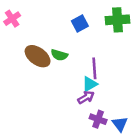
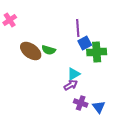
green cross: (117, 20) -> (97, 52), moved
blue square: (80, 23) -> (85, 43), moved
purple line: (94, 68) -> (78, 28), moved

